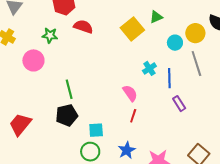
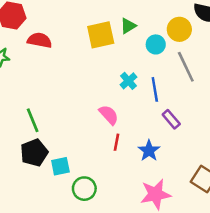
green triangle: (156, 17) -> (128, 26), moved
yellow square: (132, 29) -> (101, 35), turned 35
cyan square: (96, 130) -> (60, 166), moved
blue star: (127, 150) -> (149, 151), moved
green circle: (90, 152) -> (84, 189), moved

